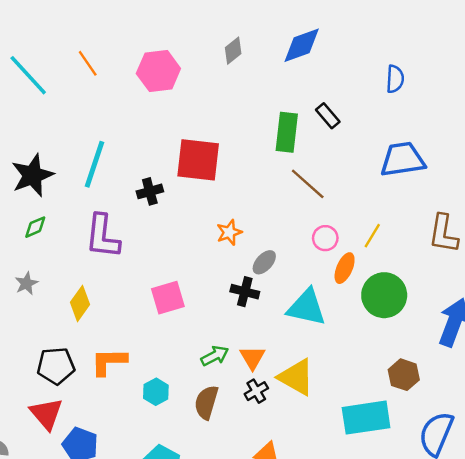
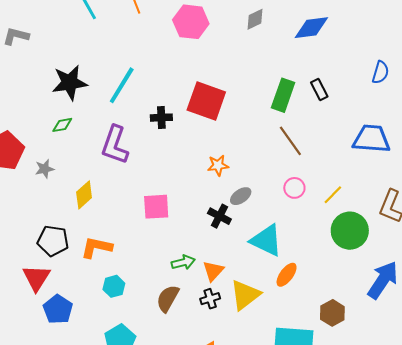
orange ellipse: (345, 268) -> (287, 275), moved
green circle: (384, 295) -> (350, 231), moved
yellow triangle: (296, 377) -> (245, 295), turned 40
cyan hexagon: (156, 392) -> (114, 286), moved

